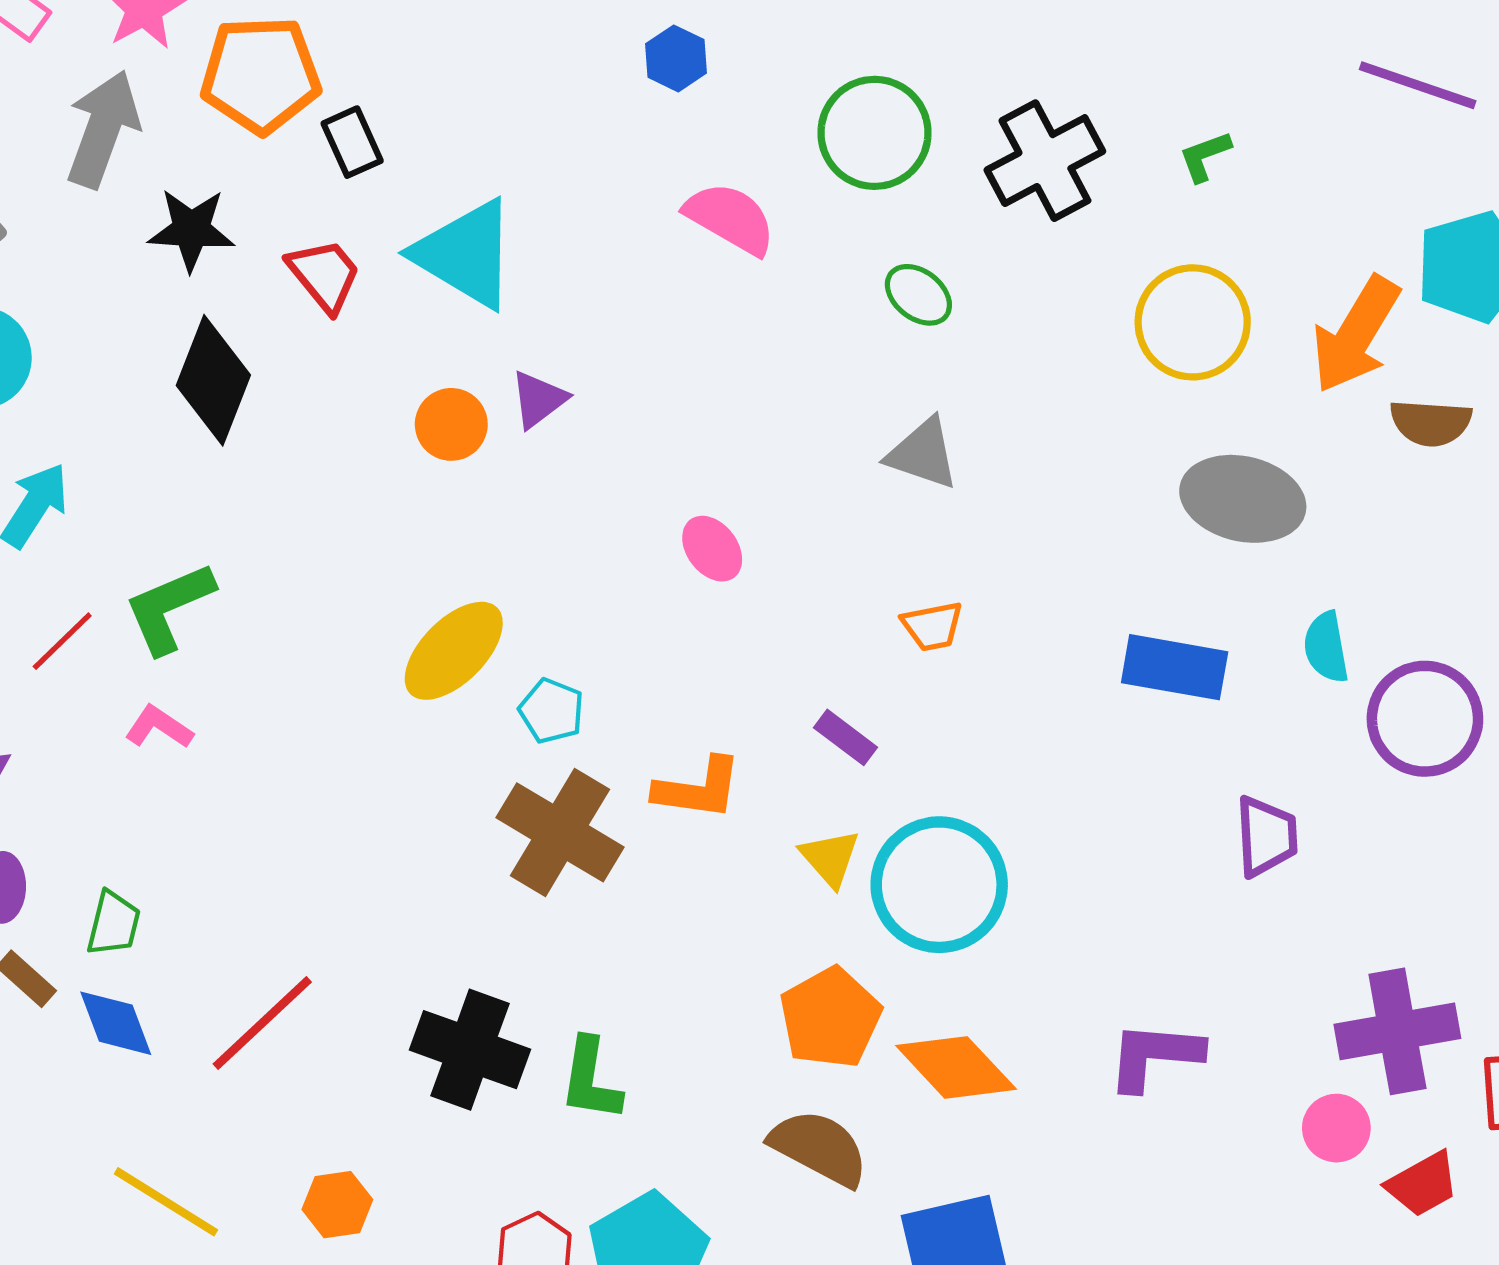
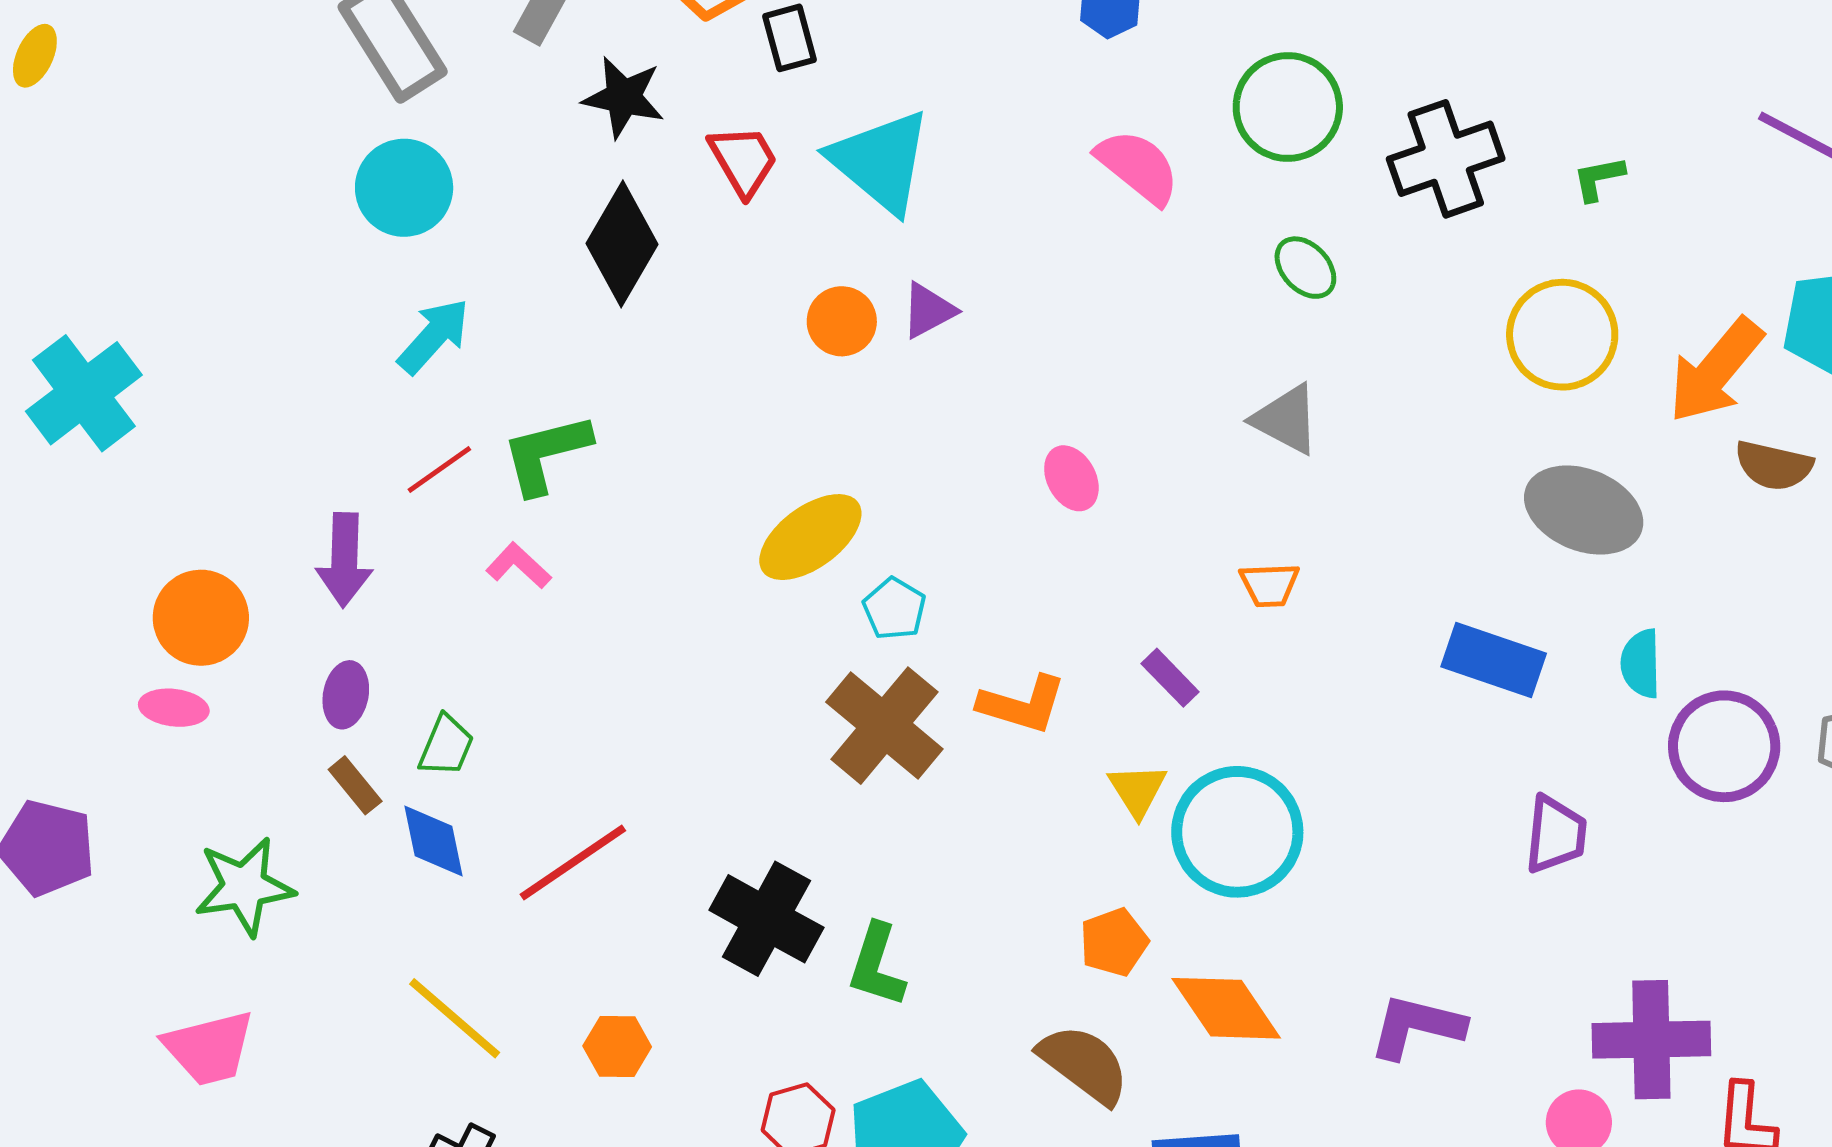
orange pentagon: (830, 1018) -> (1114, 942), size x0.7

